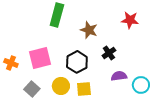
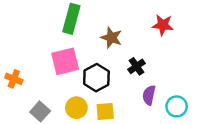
pink square: (40, 58) -> (65, 61), moved
purple semicircle: (119, 76) -> (149, 95), turned -70

